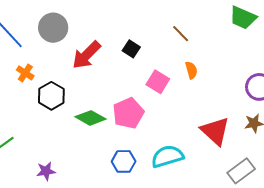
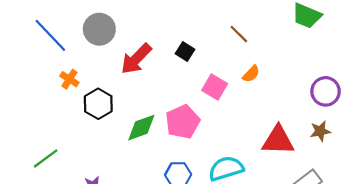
orange semicircle: (191, 70) -> (251, 74), turned 60
green diamond: (90, 118) -> (141, 128), turned -48
red triangle: (215, 131) -> (278, 140), turned -40

